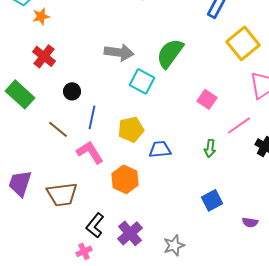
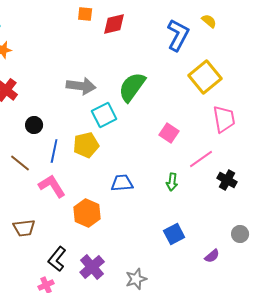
cyan square: (142, 81) -> (104, 115), turned 35
yellow pentagon: (131, 129) -> (86, 145), moved
brown trapezoid: (62, 194) -> (24, 228), size x0.7
purple semicircle: (250, 222) -> (212, 256), turned -49

